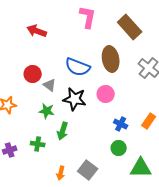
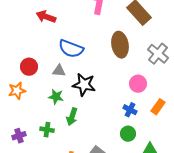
blue semicircle: (78, 67) -> (71, 49), moved
red circle: (33, 74) -> (29, 67), moved
gray triangle: (50, 85) -> (59, 71), turned -32
pink circle: (106, 94) -> (138, 84), moved

